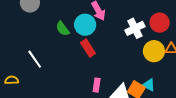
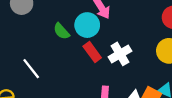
white cross: (135, 28) -> (120, 54), moved

